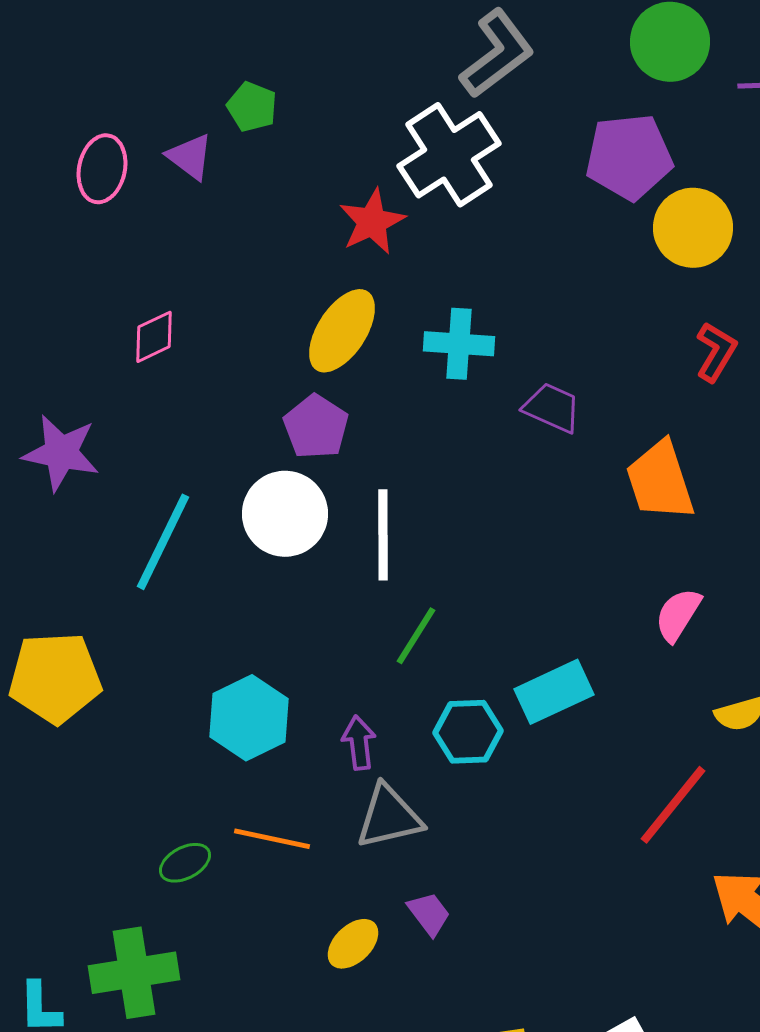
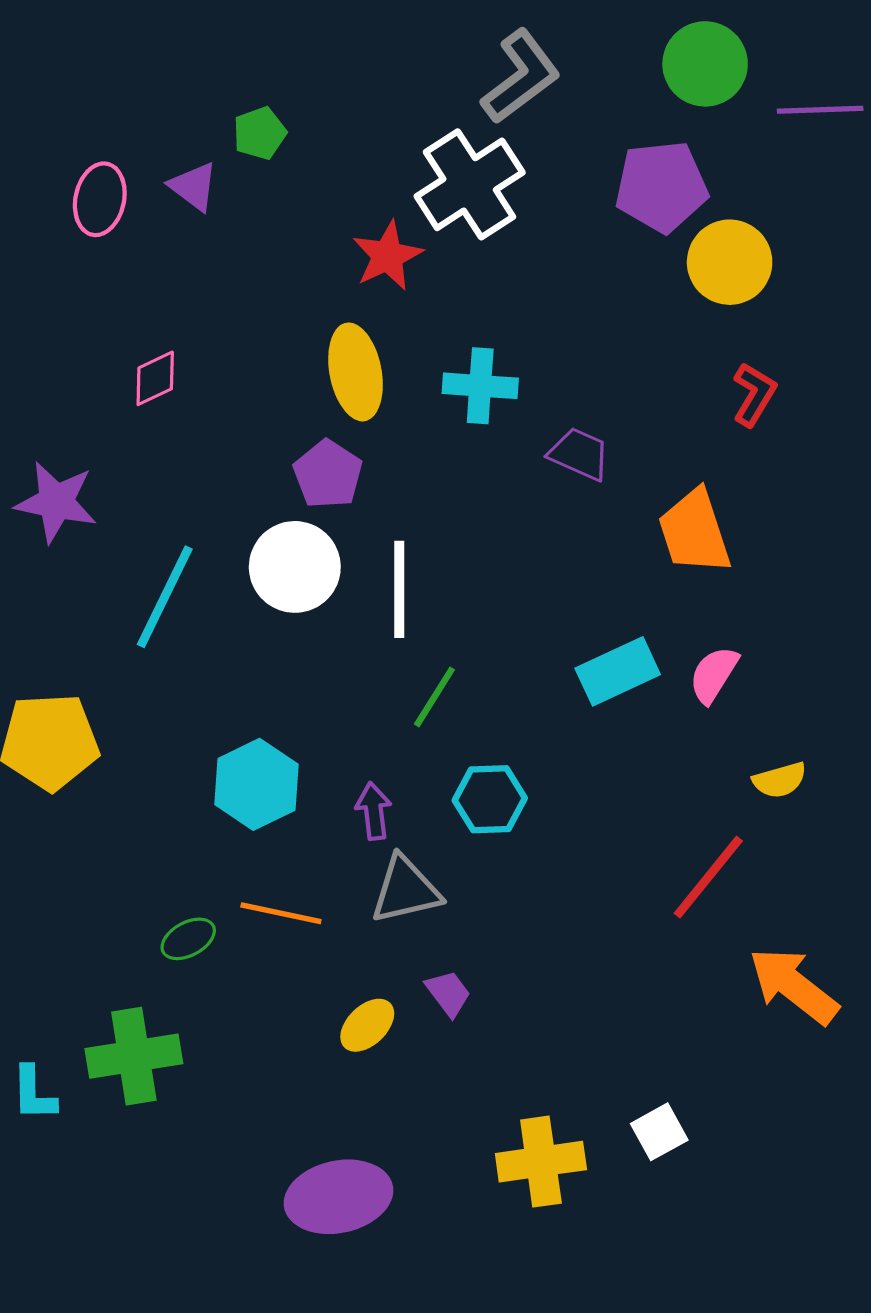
green pentagon: (252, 107) -> (260, 133), turned 30
yellow ellipse: (342, 331) -> (356, 372), turned -44
cyan rectangle: (554, 692) -> (618, 671), moved

